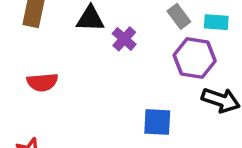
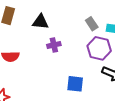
purple cross: (124, 39) -> (54, 45), moved, turned 32

